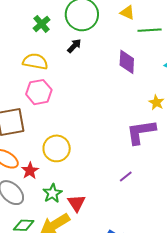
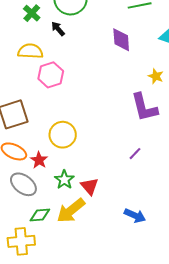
black arrow: (74, 46) -> (58, 29), moved, turned -77
pink hexagon: (39, 92) -> (51, 75), moved
purple L-shape: (141, 132) -> (144, 107), turned -88

